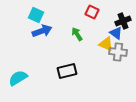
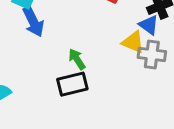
blue arrow: (42, 31) -> (33, 22), turned 84
green arrow: (77, 34) -> (77, 59), moved

